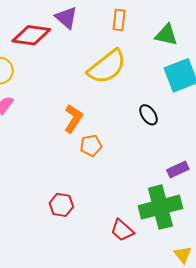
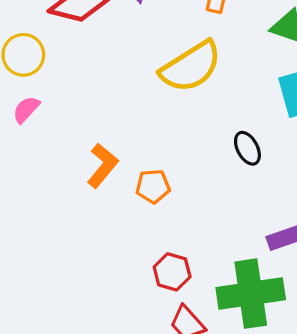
orange L-shape: (73, 119) -> (102, 166), moved
red hexagon: (61, 205) -> (172, 272), moved

